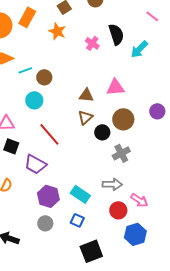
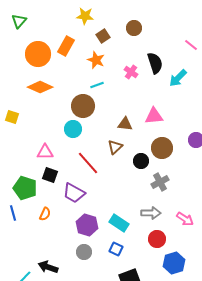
cyan line: (25, 70) -> (97, 85), moved
brown circle: (44, 77) -> (83, 106), size x1.5
brown triangle: (85, 117) -> (115, 147), moved
pink arrow: (139, 200) -> (185, 219), moved

